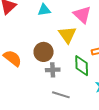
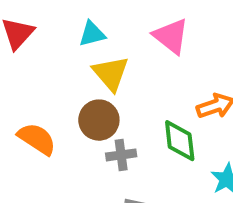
yellow triangle: (67, 35) -> (111, 73), moved

